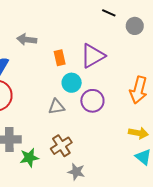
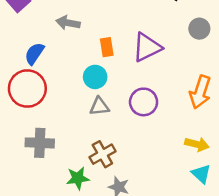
gray circle: (135, 26) -> (199, 29), moved
cyan circle: (72, 83) -> (95, 77), moved
green star: (29, 158) -> (78, 178), moved

